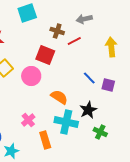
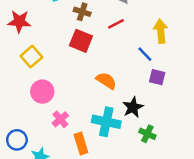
brown cross: (57, 31) -> (82, 12), moved
pink circle: (31, 76) -> (42, 92), moved
blue line: (89, 78) -> (145, 54), moved
orange semicircle: (59, 97) -> (106, 81), moved

